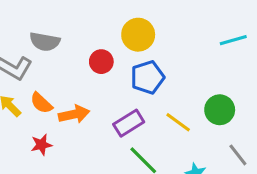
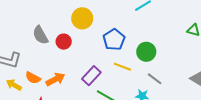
gray semicircle: (45, 42) -> (40, 35), moved, turned 66
blue pentagon: (147, 77) -> (114, 40), moved
gray line: (238, 155) -> (155, 79), moved

